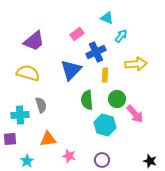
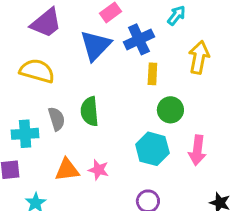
yellow arrow: (136, 64) -> (199, 57), turned -75
blue triangle: (71, 70) -> (96, 45), moved
green semicircle: (87, 100) -> (90, 111), moved
pink arrow: (135, 114) -> (197, 150), moved, turned 48
pink star: (69, 156) -> (99, 170), moved

